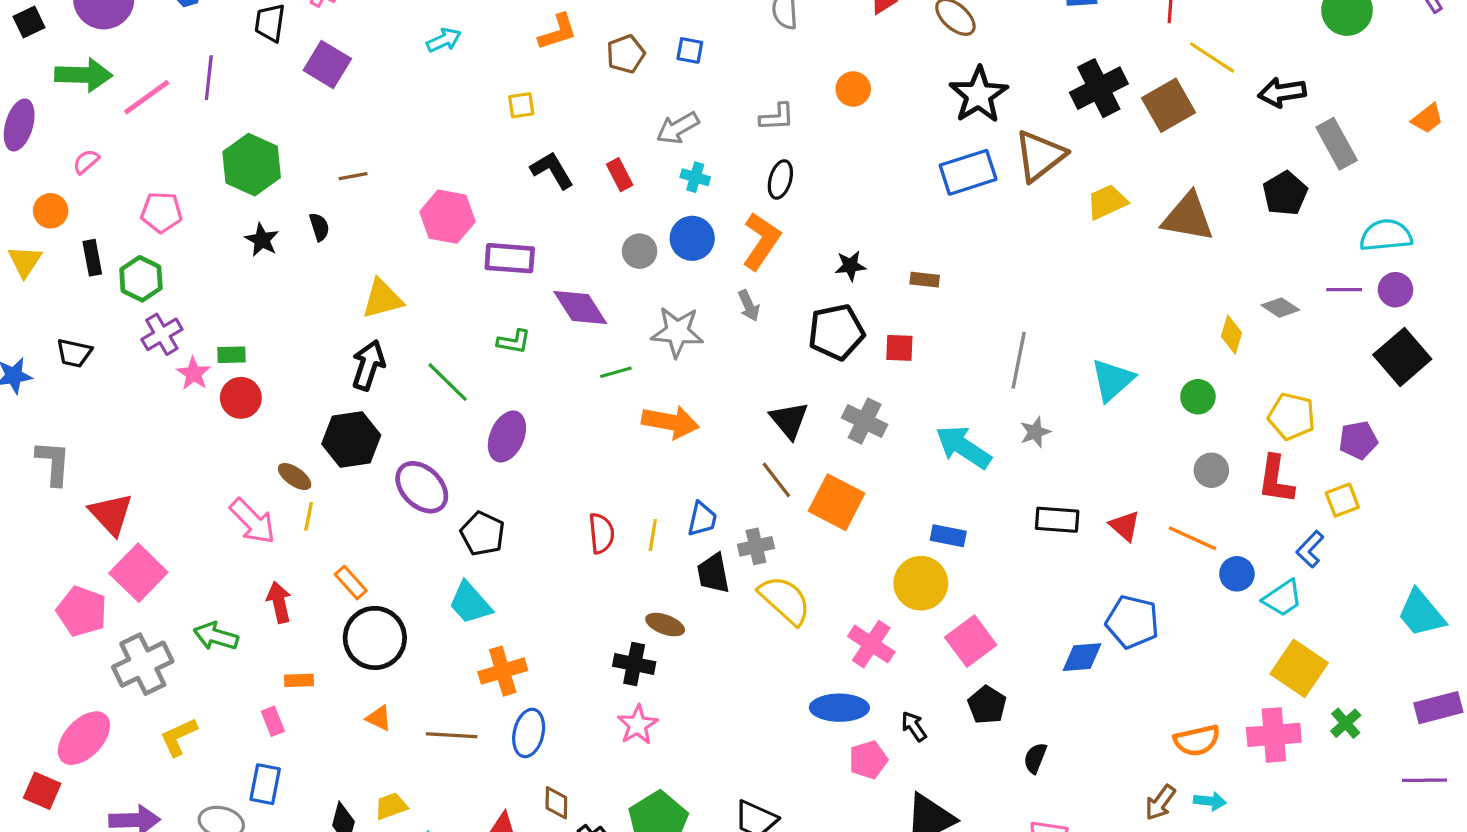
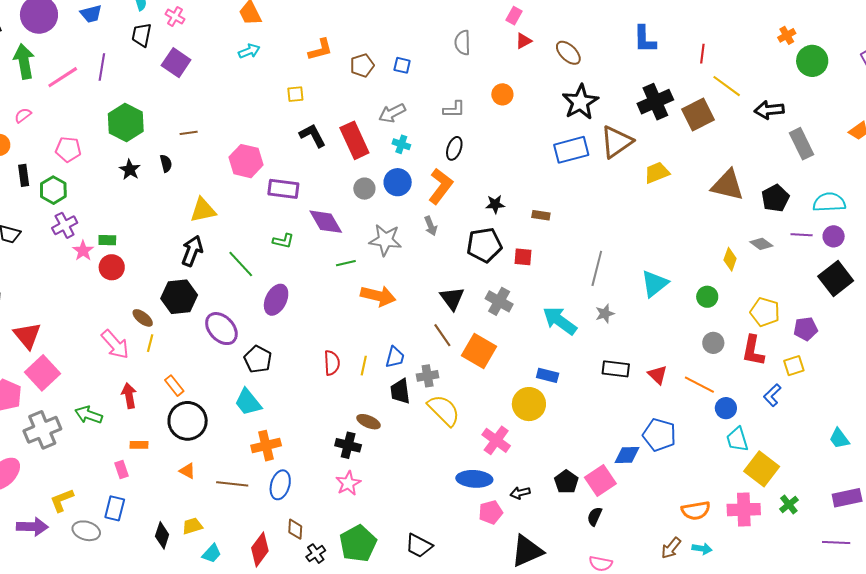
green arrow: (84, 75) -> (24, 61), turned -104
red rectangle: (620, 175) -> (354, 140), size x1.8
black pentagon: (1285, 193) -> (775, 198), moved
brown triangle: (1188, 217) -> (728, 185), moved
cyan trapezoid: (1283, 598) -> (737, 439), moved, turned 104
cyan trapezoid: (1421, 613) -> (839, 439), size x0.7
pink square: (971, 641) -> (600, 481), moved
black arrow: (914, 726) -> (520, 493), turned -72
yellow L-shape: (179, 737) -> (62, 500), moved

